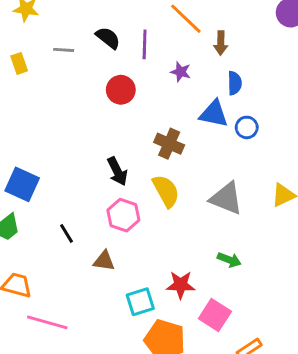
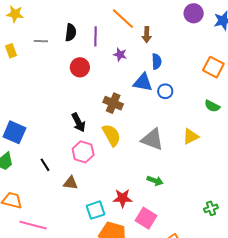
black semicircle: (108, 38) -> (71, 32), turned 60

